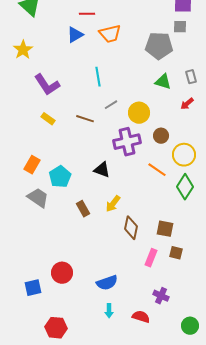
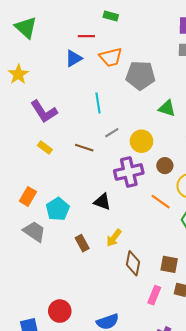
gray pentagon: (159, 46) -> (140, 75), moved

